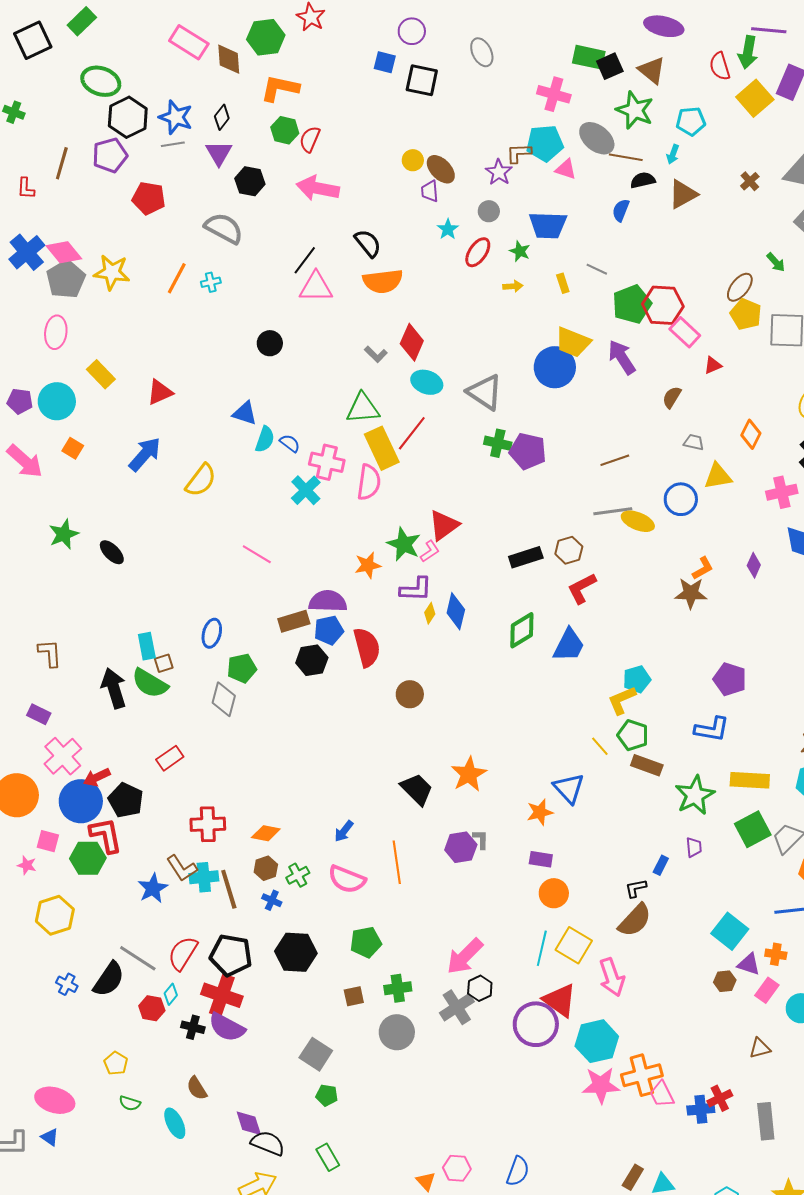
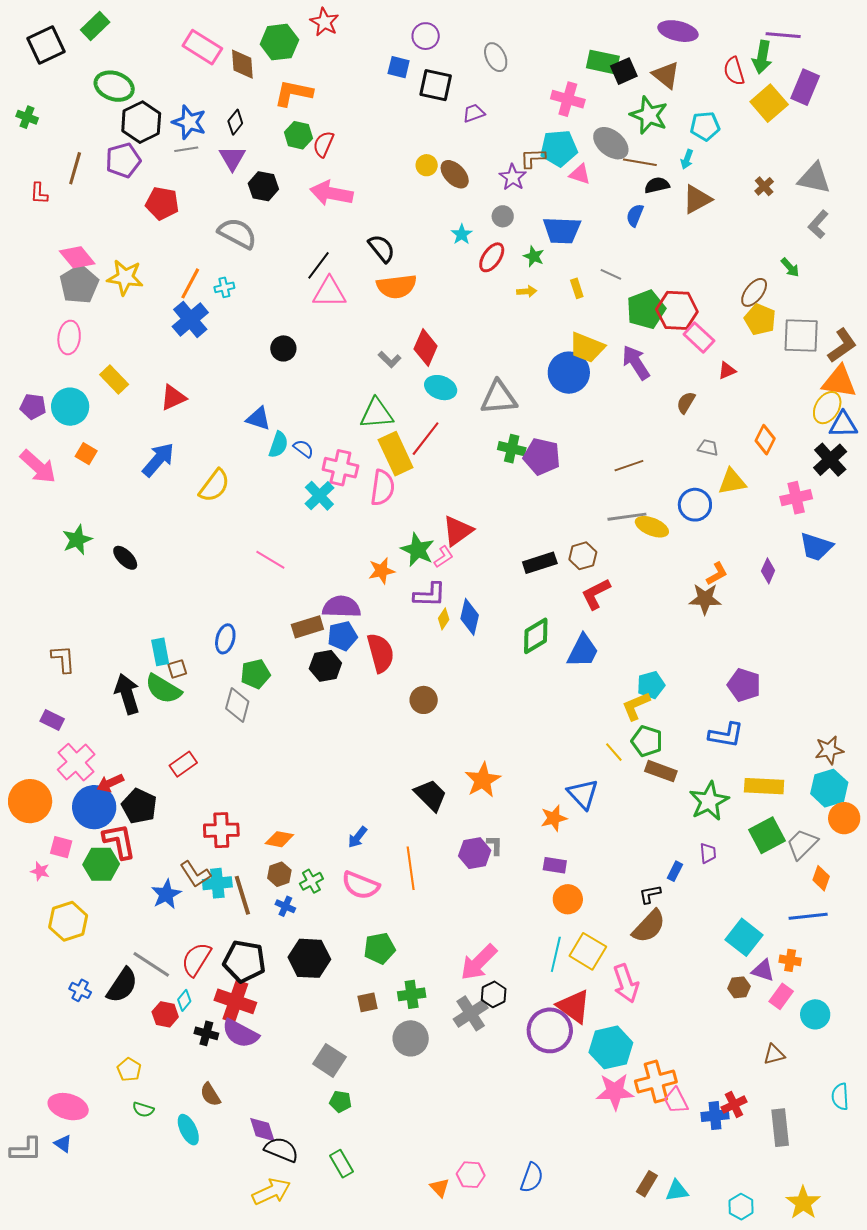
purple trapezoid: (430, 191) -> (474, 113), moved, turned 75
blue cross: (27, 252) -> (190, 319), moved
gray triangle: (485, 392) -> (499, 398), turned -39

